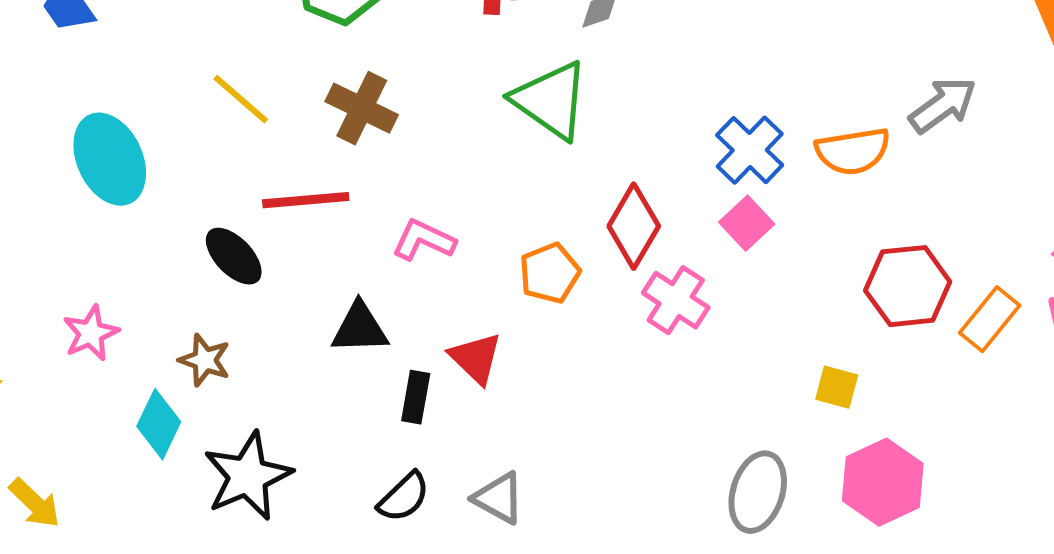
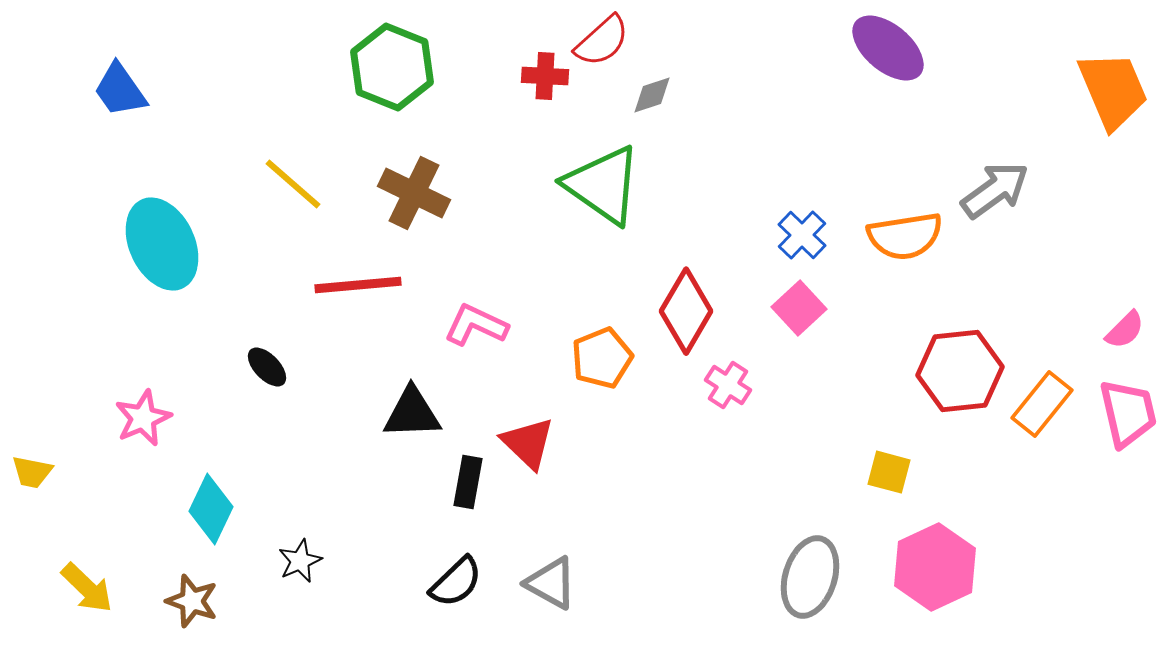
blue cross: (750, 150) -> (802, 235), size x0.7
black ellipse: (234, 256) -> (267, 367), moved, size x0.7
pink cross: (676, 300) -> (728, 385), size x0.7
brown star: (205, 360) -> (192, 601), moved
black star: (248, 476) -> (300, 561), size x0.5

